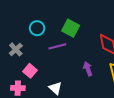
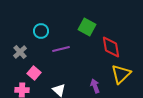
green square: (71, 28) -> (87, 27), moved
purple arrow: (88, 69) -> (95, 86), moved

